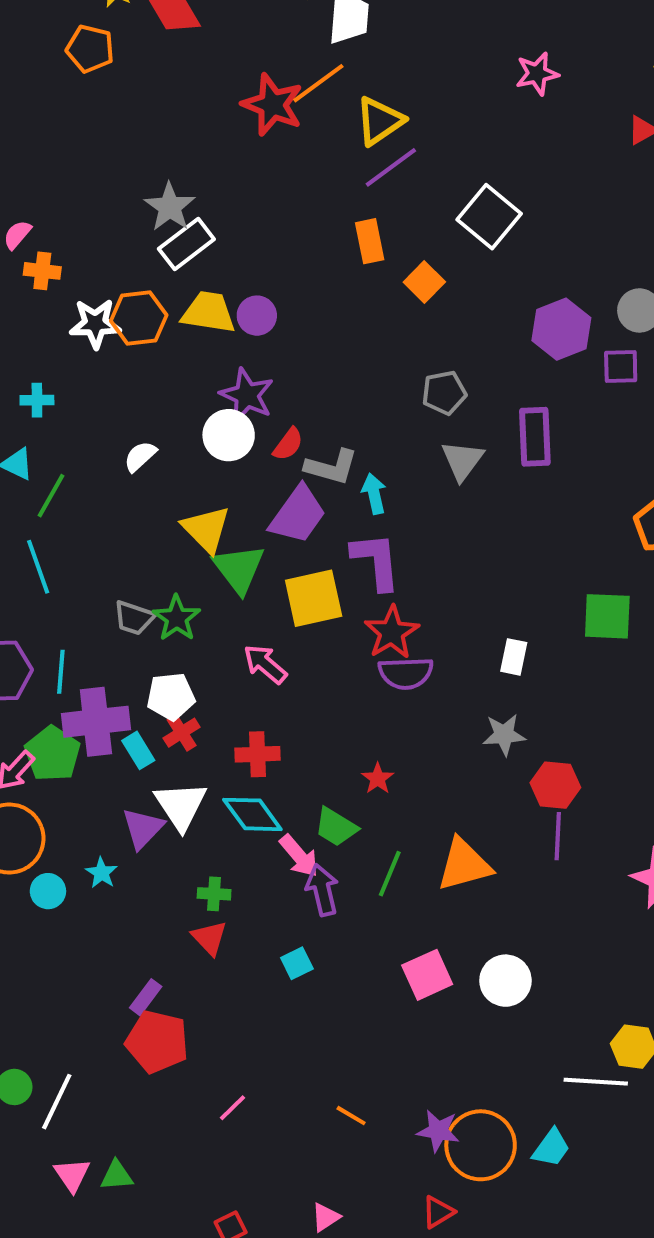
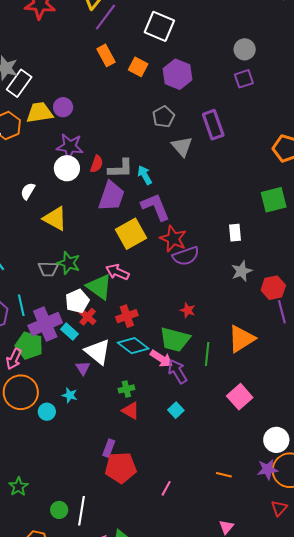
purple hexagon: (561, 329) -> (178, 74), moved
yellow triangle: (206, 529) -> (55, 218), moved
green triangle: (239, 569) -> (99, 287), moved
green trapezoid: (336, 827) -> (175, 339), size x1.4
purple triangle: (143, 828) -> (83, 368), size x0.7
white circle: (505, 981) -> (276, 440), moved

